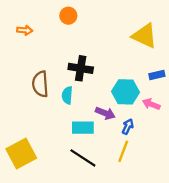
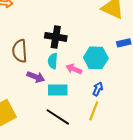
cyan semicircle: (67, 95) -> (53, 61), moved
pink arrow: (151, 104) -> (74, 69), moved
purple arrow: (105, 113) -> (36, 77), moved

